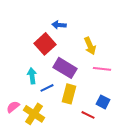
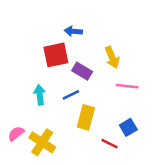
red square: (45, 44) -> (56, 55), turned 30
purple rectangle: (65, 68) -> (82, 71), moved, size x0.7
blue line: (47, 88) -> (71, 95), moved
blue square: (103, 102) -> (128, 127), turned 32

